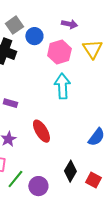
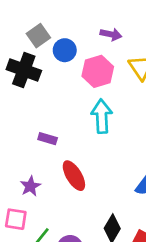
purple rectangle: (10, 103) -> (48, 139), moved

